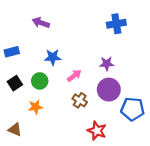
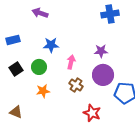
pink arrow: (74, 76) -> (71, 62), turned -40
orange star: (35, 107) -> (43, 91), moved

